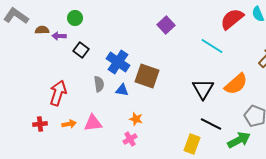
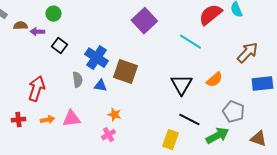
purple square: (166, 25) -> (144, 21), size x1.4
orange semicircle: (236, 84) -> (214, 80), size x0.7

